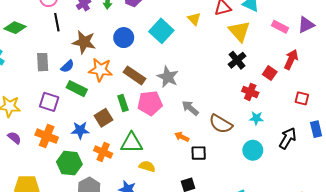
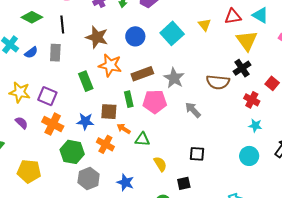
black line: (57, 22) -> (62, 24), moved
blue semicircle: (67, 66) -> (31, 52), moved
brown rectangle: (135, 75) -> (142, 74), turned -60
green rectangle: (77, 89) -> (86, 81), turned 36
purple square: (49, 102) -> (47, 96), moved
brown square: (104, 118) -> (109, 112), turned 30
brown semicircle: (221, 124) -> (218, 82), moved, turned -30
orange arrow: (182, 137) -> (124, 129), moved
green triangle: (132, 143) -> (142, 139), moved, size x0.7
yellow semicircle: (147, 166) -> (160, 164), moved, turned 35

